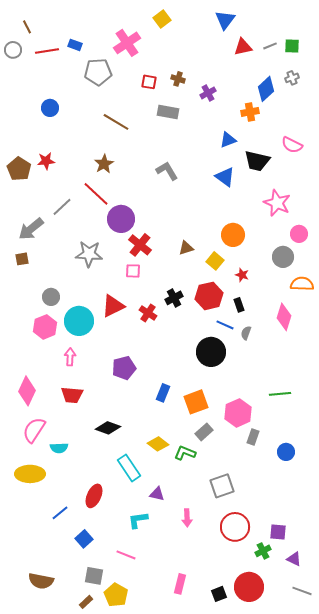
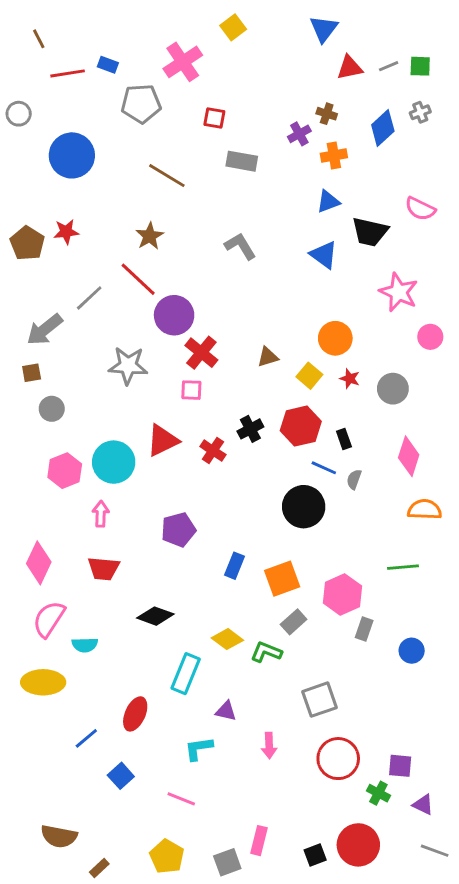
gray circle: (13, 50) -> (19, 114), moved
brown cross: (178, 79) -> (327, 114), moved
blue circle: (50, 108) -> (72, 155), size x1.8
orange cross: (250, 112) -> (334, 155), moved
gray circle: (283, 257) -> (393, 389), moved
red star: (242, 275) -> (350, 379), moved
orange semicircle: (302, 284) -> (425, 510), moved
gray circle: (51, 297) -> (52, 409), moved
cyan rectangle: (129, 468) -> (186, 674), turned 56
green cross: (263, 551) -> (378, 793), turned -35
gray square: (94, 576) -> (227, 862), moved, turned -30
brown rectangle: (86, 602) -> (99, 868), moved

